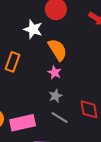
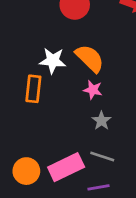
white star: (33, 29) -> (53, 61), moved
gray line: (60, 118) -> (102, 157), moved

